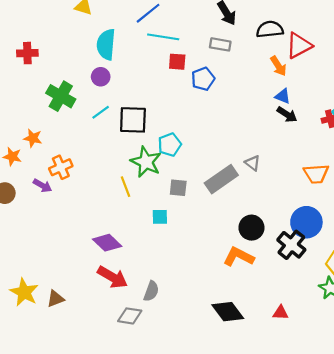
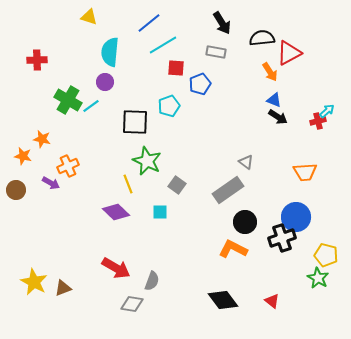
cyan line: (163, 37) -> (163, 45), turned -40
cyan line: (101, 112) -> (91, 106), moved
cyan pentagon: (170, 145) -> (169, 106), moved
gray rectangle: (221, 179) -> (228, 190), moved
gray square: (178, 188) -> (177, 185), turned 30
purple diamond: (107, 243) -> (116, 212), moved
black cross: (291, 245) -> (282, 238), turned 32
red triangle: (281, 313) -> (272, 301), turned 35

